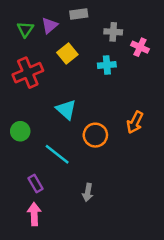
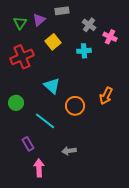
gray cross: (113, 32) -> (89, 25), turned 32
gray arrow: (88, 192) -> (69, 151), turned 72
pink arrow: (34, 214) -> (39, 168), moved

